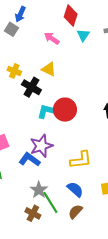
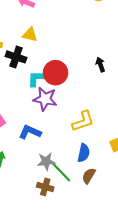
purple star: (41, 146) -> (45, 99), moved, turned -30
blue semicircle: (75, 189) -> (84, 153), turned 72
gray star: (39, 190) -> (46, 161), turned -30

